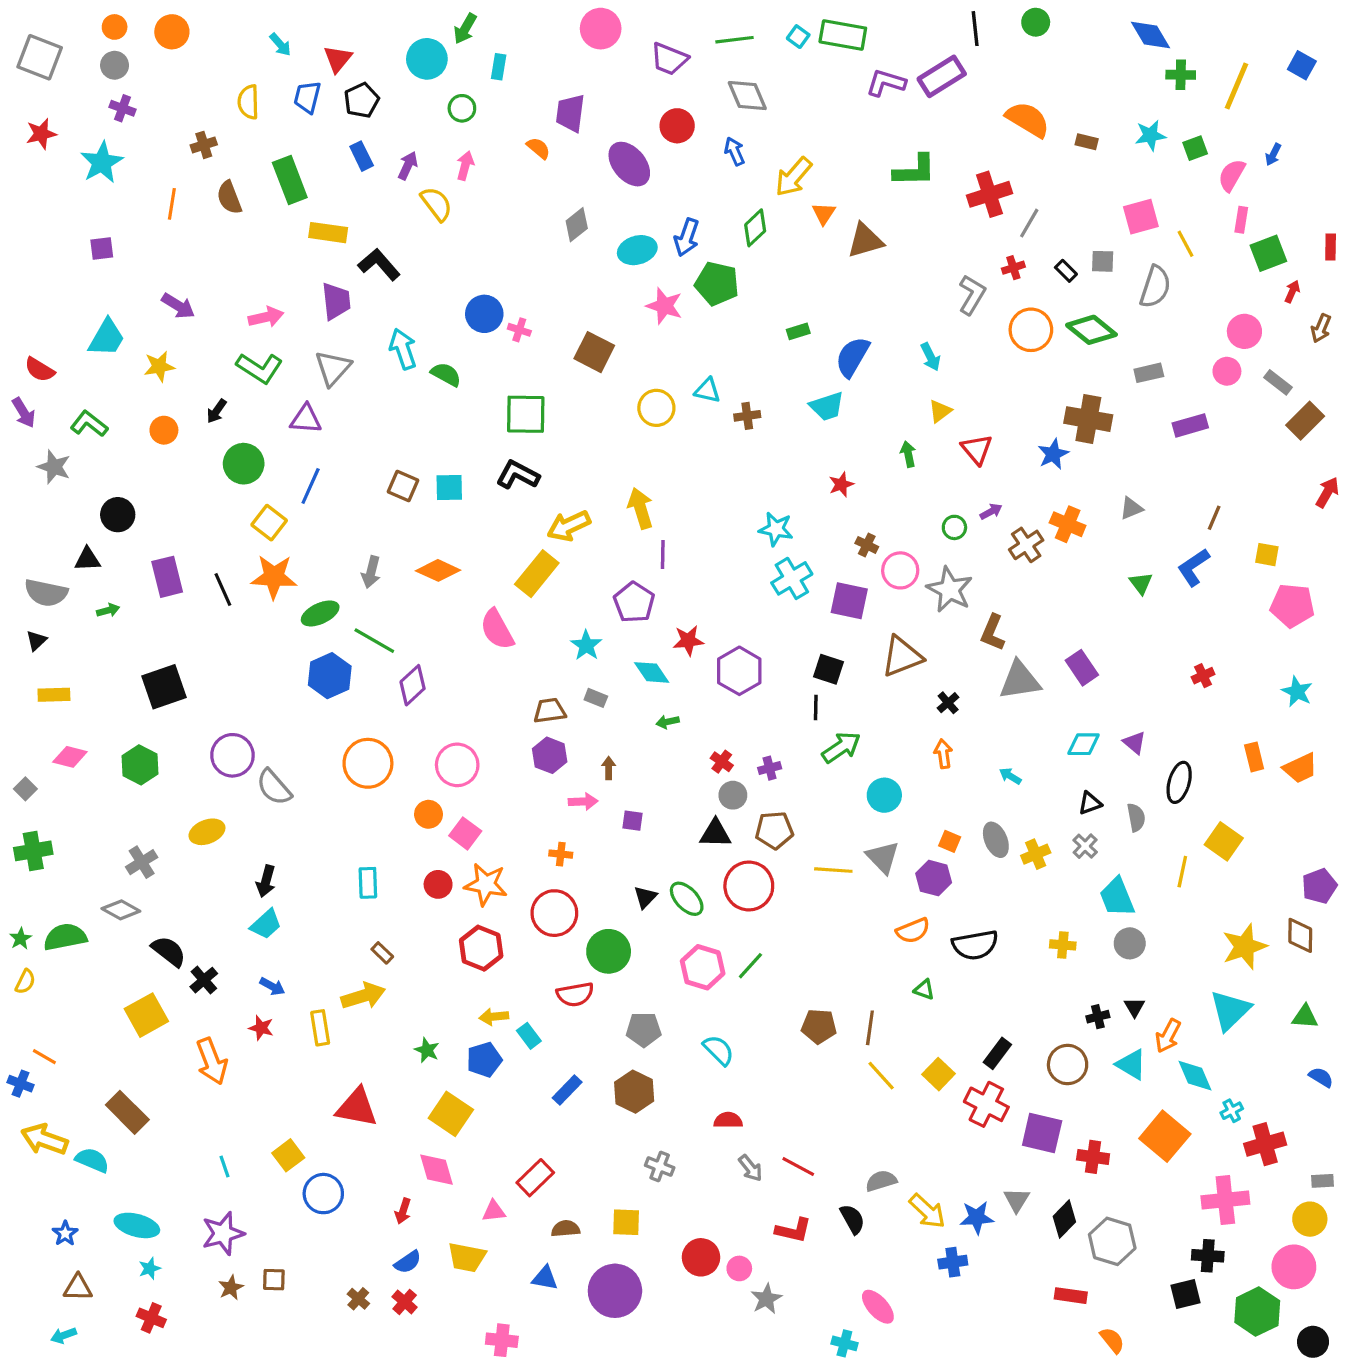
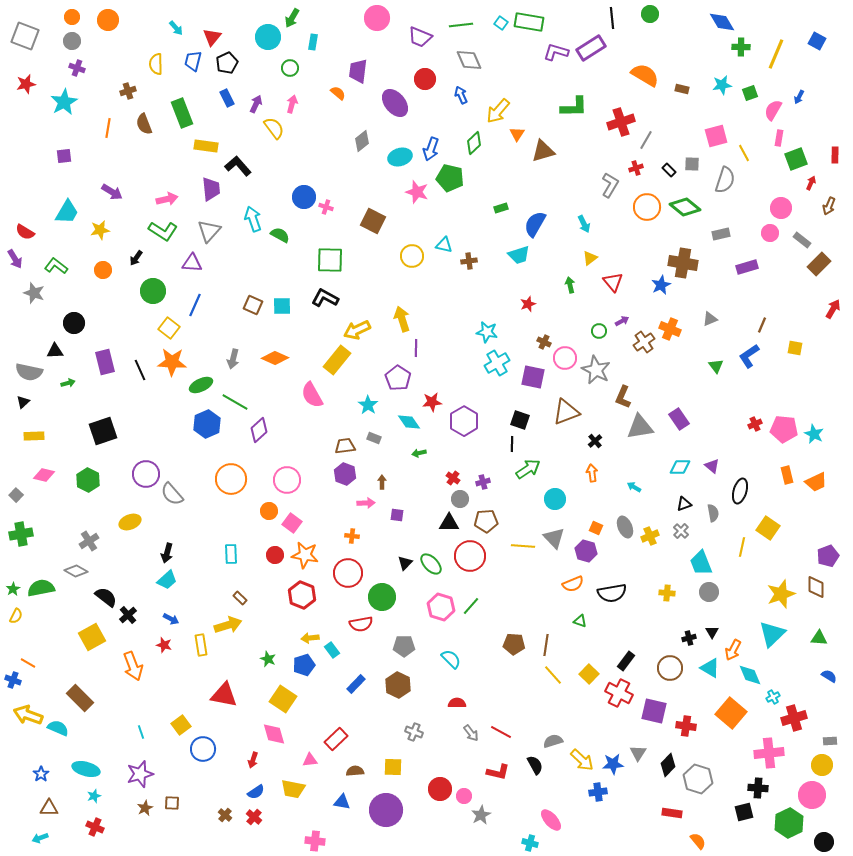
pink pentagon: (1292, 606) -> (784, 429), moved

